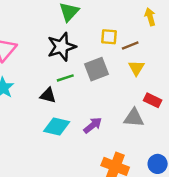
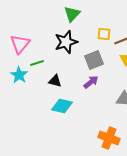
green line: (65, 78) -> (37, 63), moved
purple arrow: (93, 125) -> (91, 82), moved

